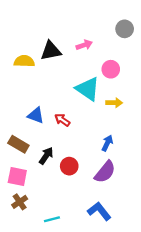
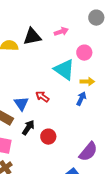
blue triangle: (36, 115) -> (21, 104), moved, turned 35
blue arrow: (107, 143) -> (81, 99), moved
purple semicircle: (105, 172) -> (88, 152), moved

